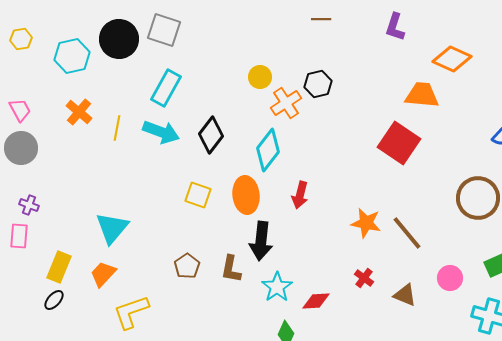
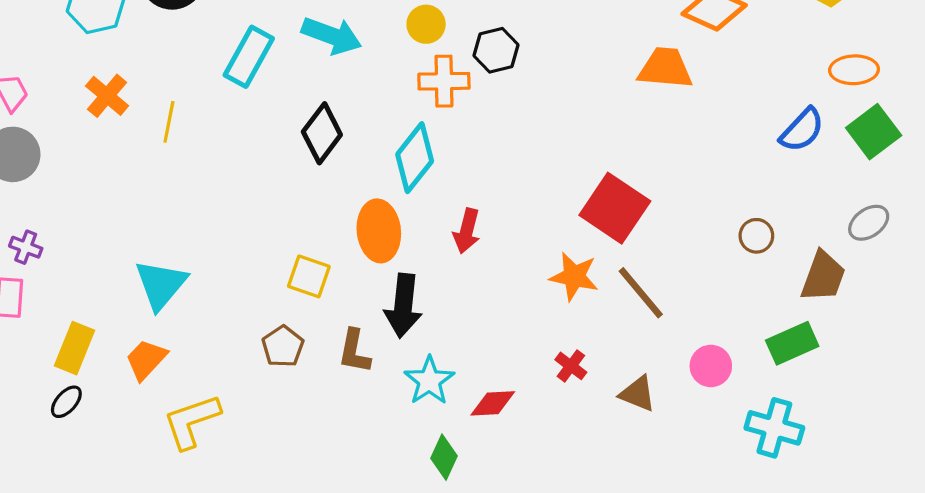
yellow circle: (260, 77) -> (426, 24), moved
orange cross: (286, 103) -> (444, 81), turned 32
cyan arrow: (161, 132) -> (332, 36), moved
red square: (399, 143) -> (615, 208), moved
yellow square: (198, 195) -> (309, 276), moved
brown circle: (478, 198) -> (756, 236), size x0.5

